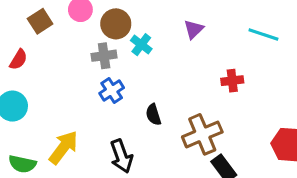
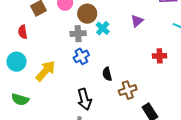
red semicircle: (18, 60) -> (23, 32), turned 136
brown cross: (202, 134) -> (128, 90), moved, size x0.7
yellow arrow: (63, 147) -> (46, 71), moved

